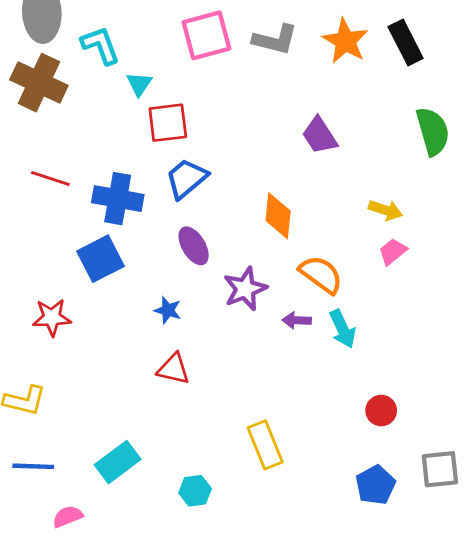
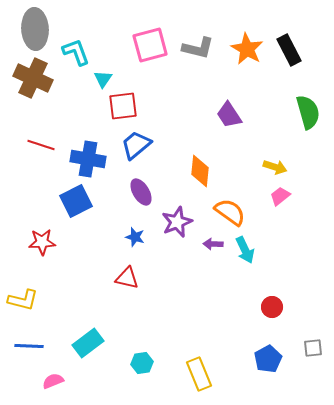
blue star: (168, 310) -> (135, 237), moved
yellow rectangle: (265, 445) -> (199, 374), moved
gray square: (440, 469) -> (313, 348), size x0.7

